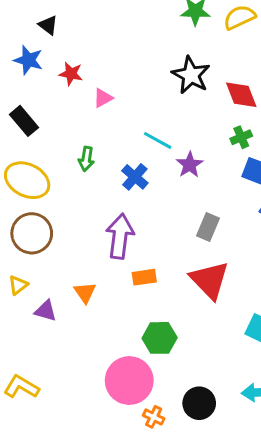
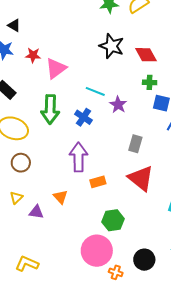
pink triangle: (103, 98) -> (56, 68), size x1.6
green cross: (241, 137) -> (150, 82), turned 32
green arrow: (86, 159) -> (50, 109), size x1.8
brown circle: (32, 233) -> (21, 163), size x0.7

